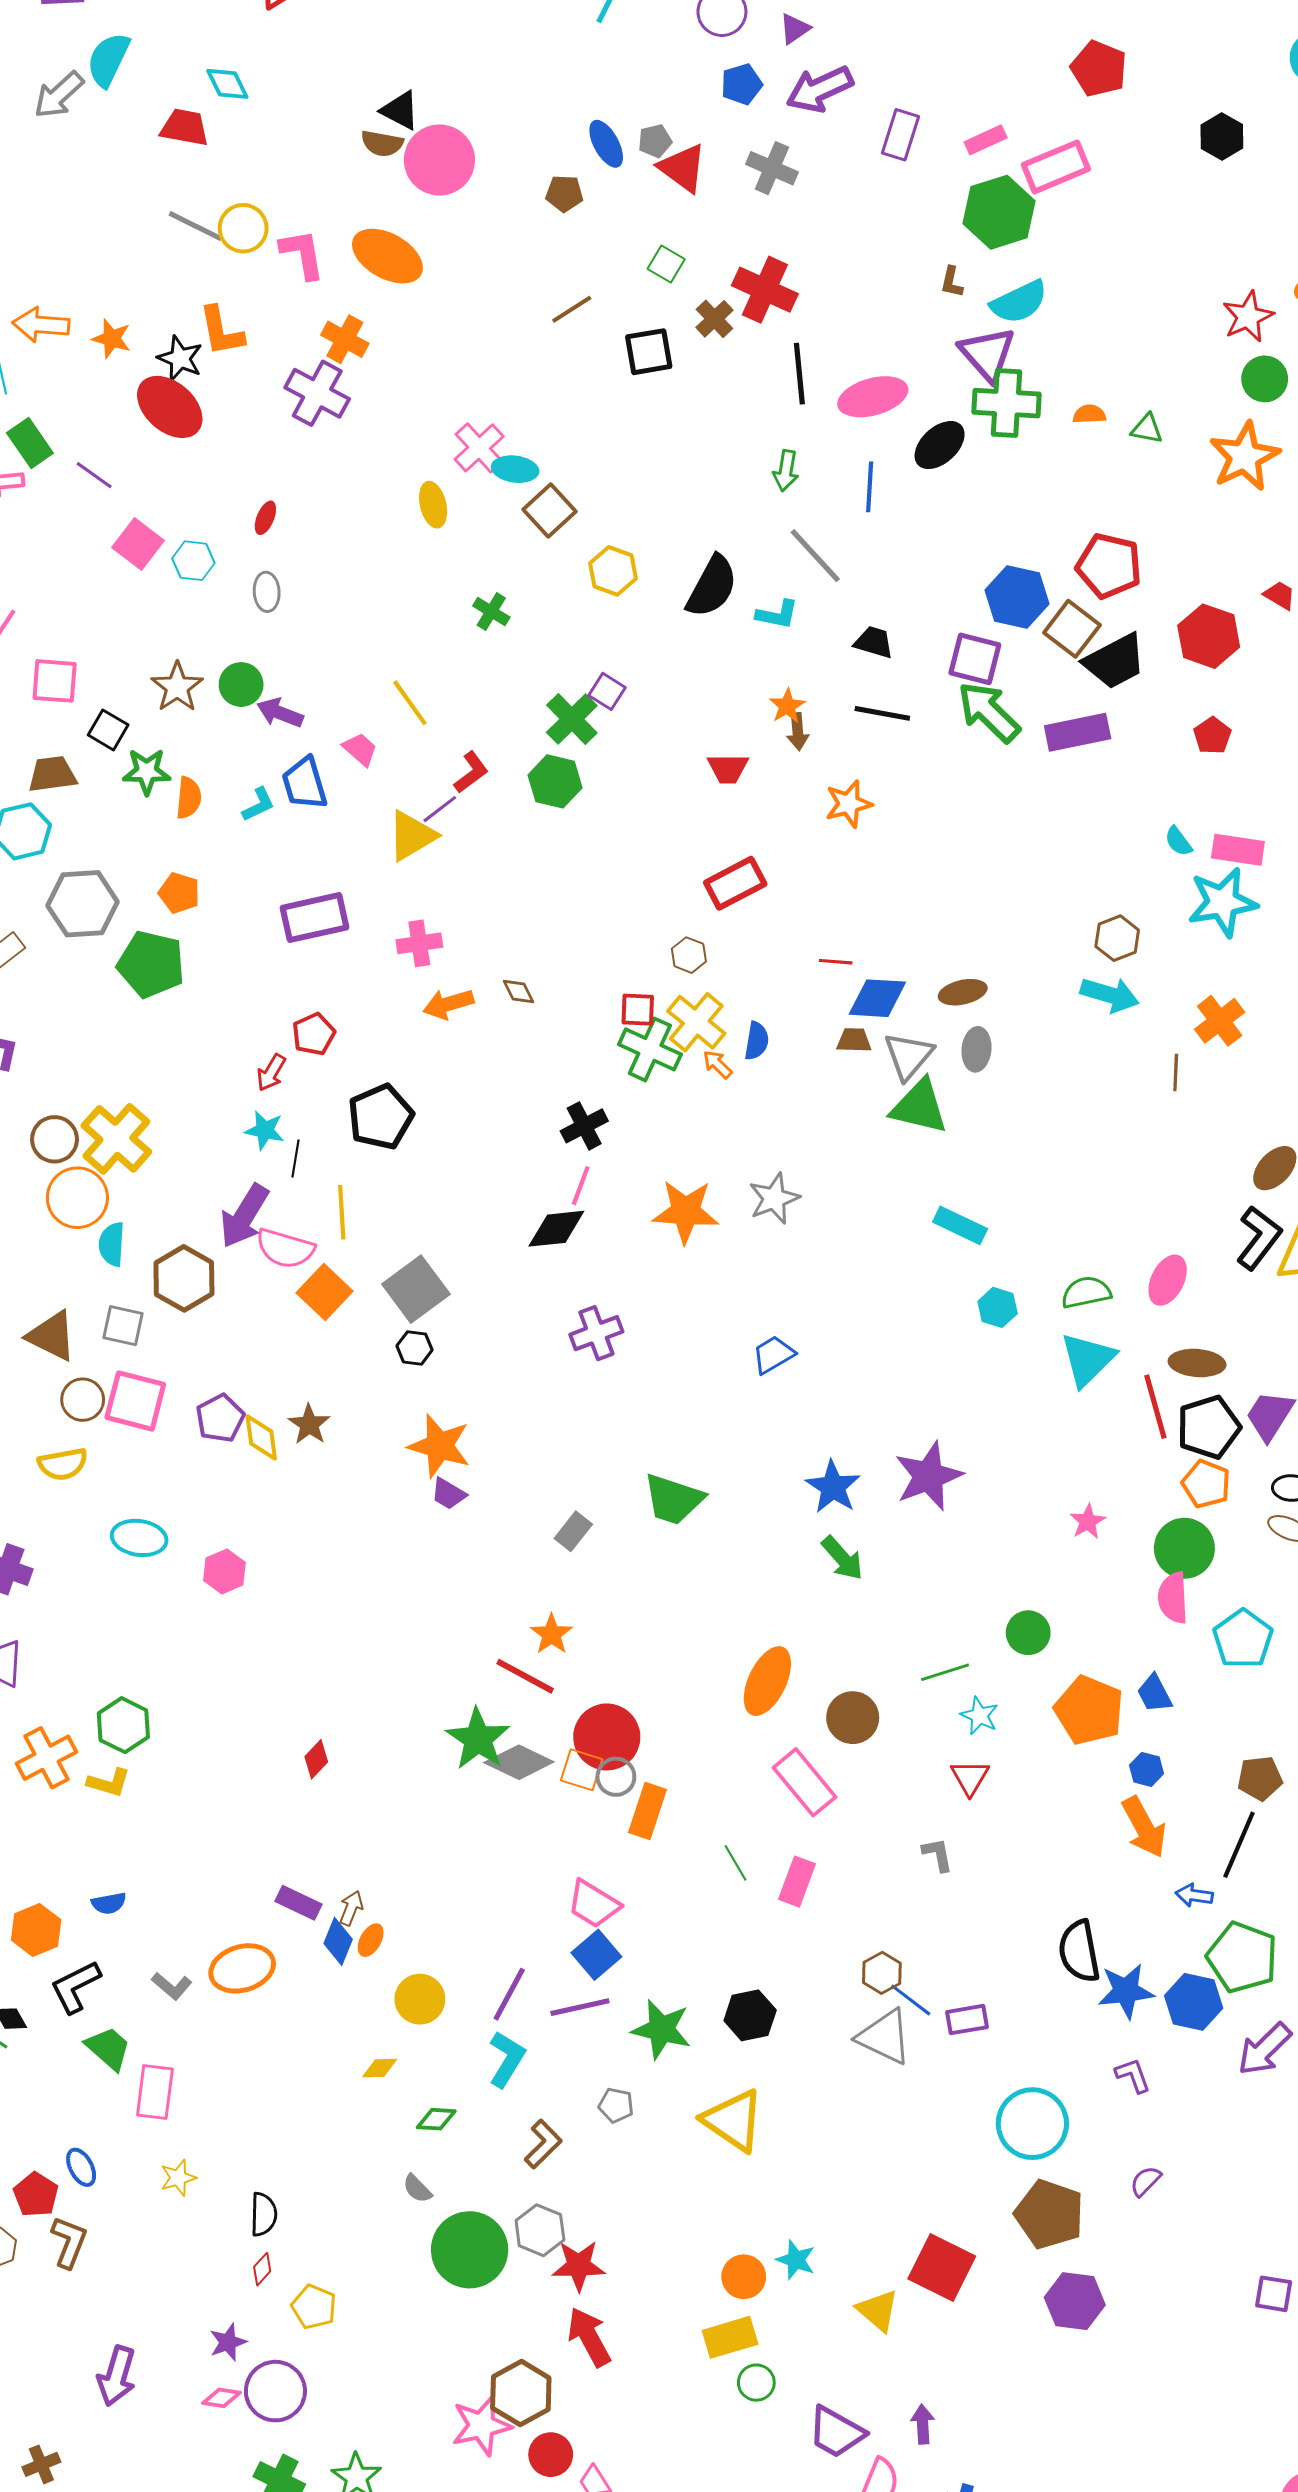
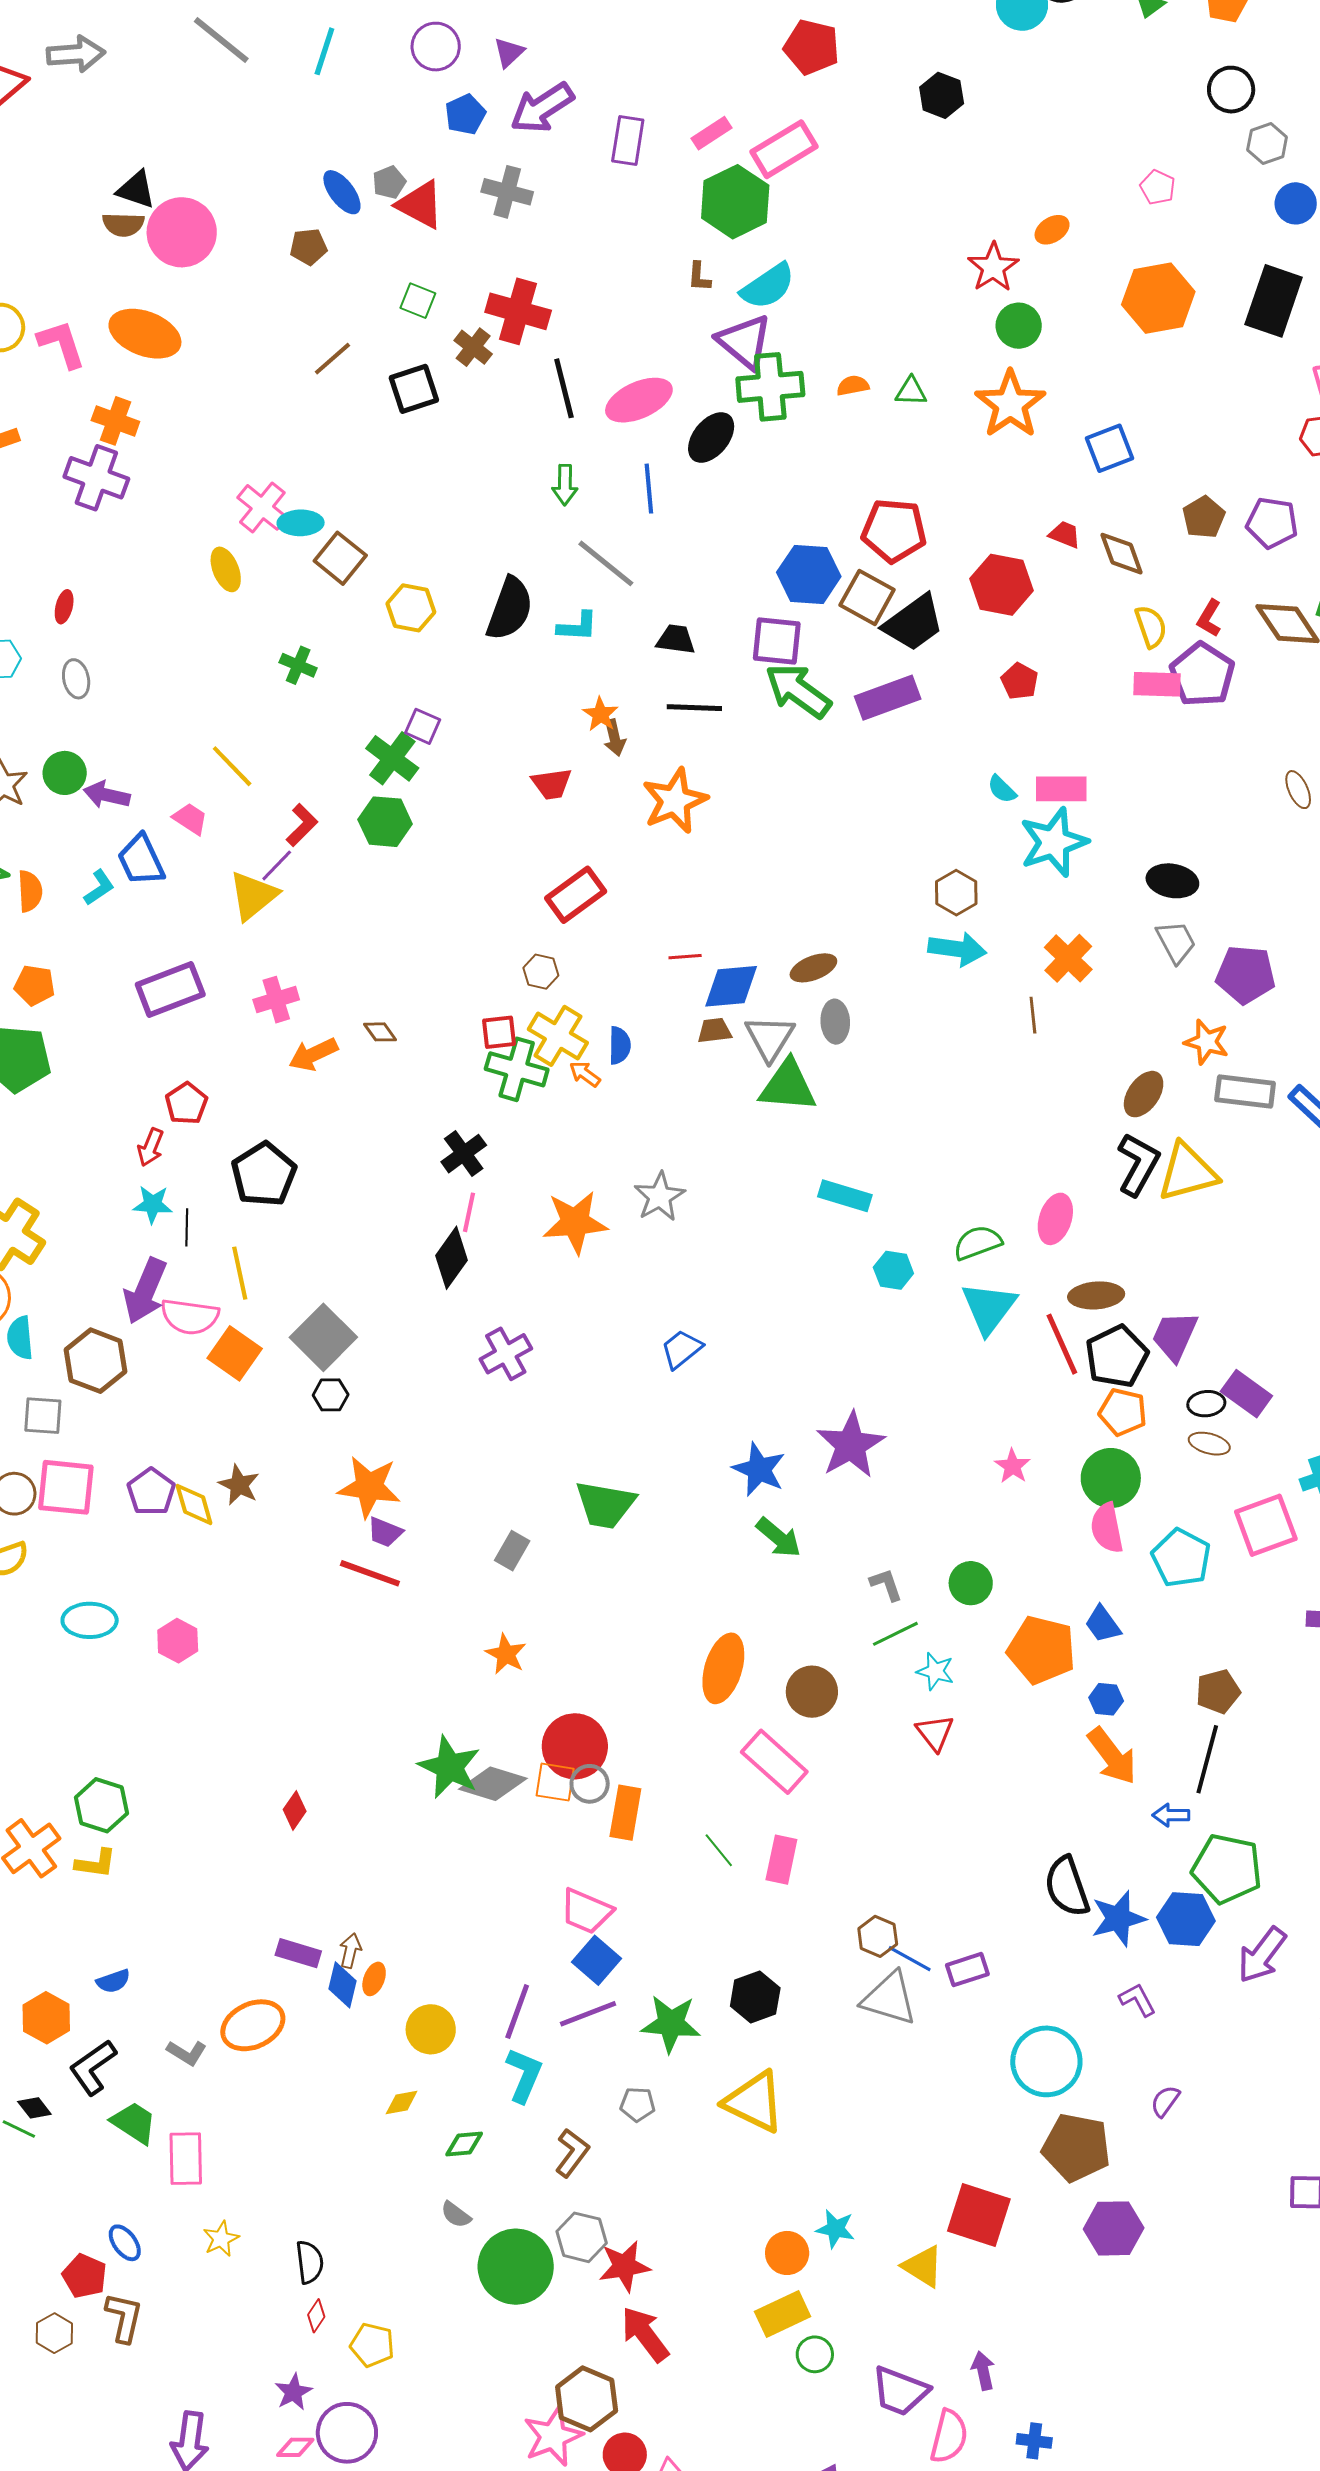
orange star: (849, 804) -> (675, 801), size x1.4
black diamond: (556, 1229) -> (452, 1258), turned -40
red line: (525, 1676) -> (370, 1573), moved
gray L-shape: (938, 1855) -> (886, 1585), moved

